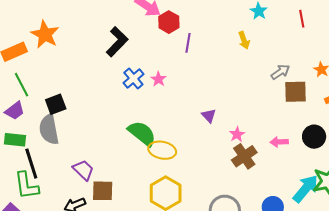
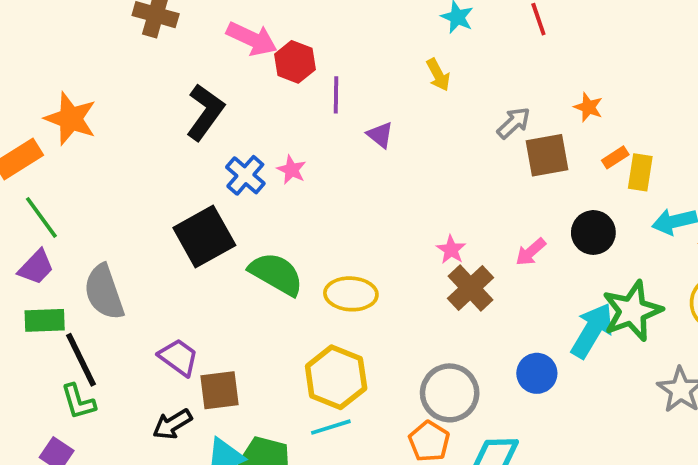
black square: (56, 104) -> (204, 236), moved, size x1.5
purple triangle: (209, 116) -> (380, 135), moved
pink arrow: (279, 142) -> (531, 252), turned -30
yellow ellipse: (162, 150) -> (351, 294), moved
green L-shape: (27, 186) -> (78, 402), size x0.7

